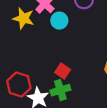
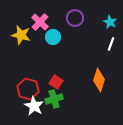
red hexagon: (19, 84) -> (28, 89), moved

